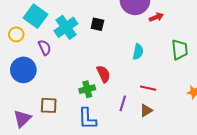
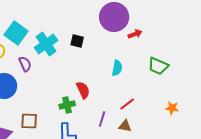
green trapezoid: (180, 50) -> (158, 66), turned 120
red line: (148, 88) -> (127, 104), turned -49
brown triangle: (146, 110) -> (125, 126), turned 40

